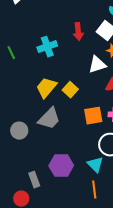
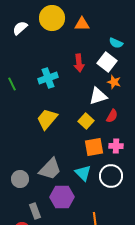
yellow square: (70, 90) -> (86, 121), moved
gray trapezoid: (49, 119) -> (50, 169), moved
gray circle: (19, 131) -> (20, 179), moved
cyan triangle: (95, 165) -> (83, 173), moved

